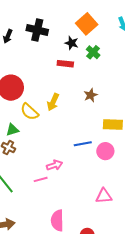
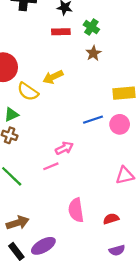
green cross: (93, 52) -> (91, 27), moved
brown star: (91, 95) -> (93, 53), moved
yellow arrow: (53, 102) -> (53, 77), turned 48

